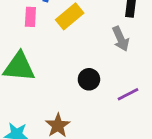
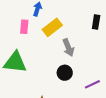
gray arrow: (121, 39) -> (68, 47), moved

